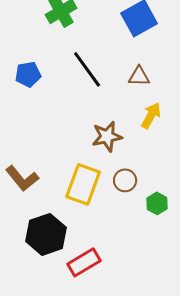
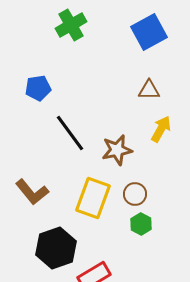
black line: (87, 69) -> (70, 133), moved
green hexagon: (157, 203) -> (141, 224), moved

